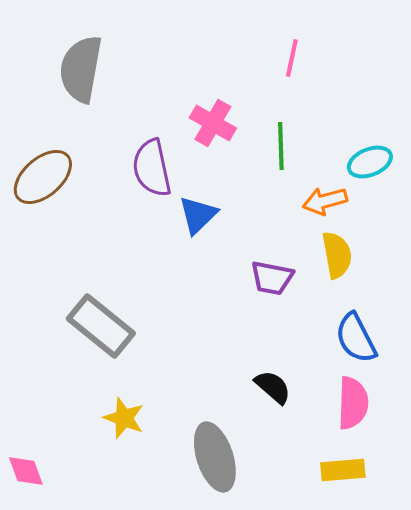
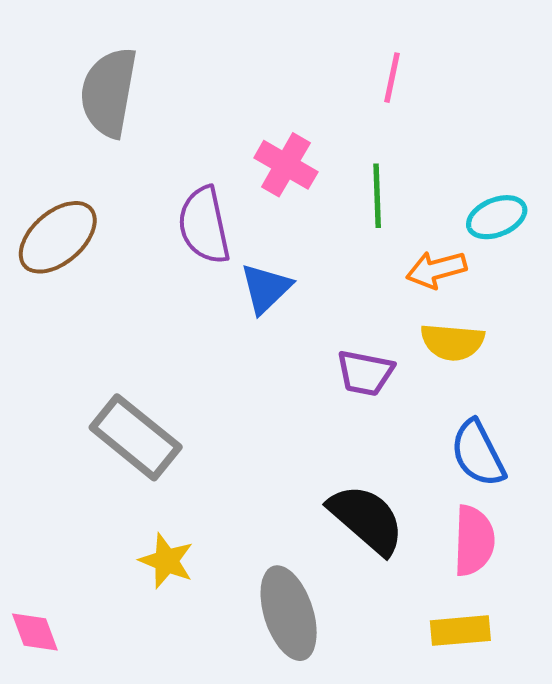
yellow semicircle: (337, 255) -> (452, 342), turned 105
black semicircle: (273, 387) -> (366, 519), size x1.6

